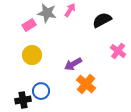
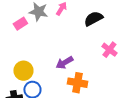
yellow circle: (32, 55) -> (23, 71), moved
orange cross: (86, 84) -> (77, 83), turned -30

